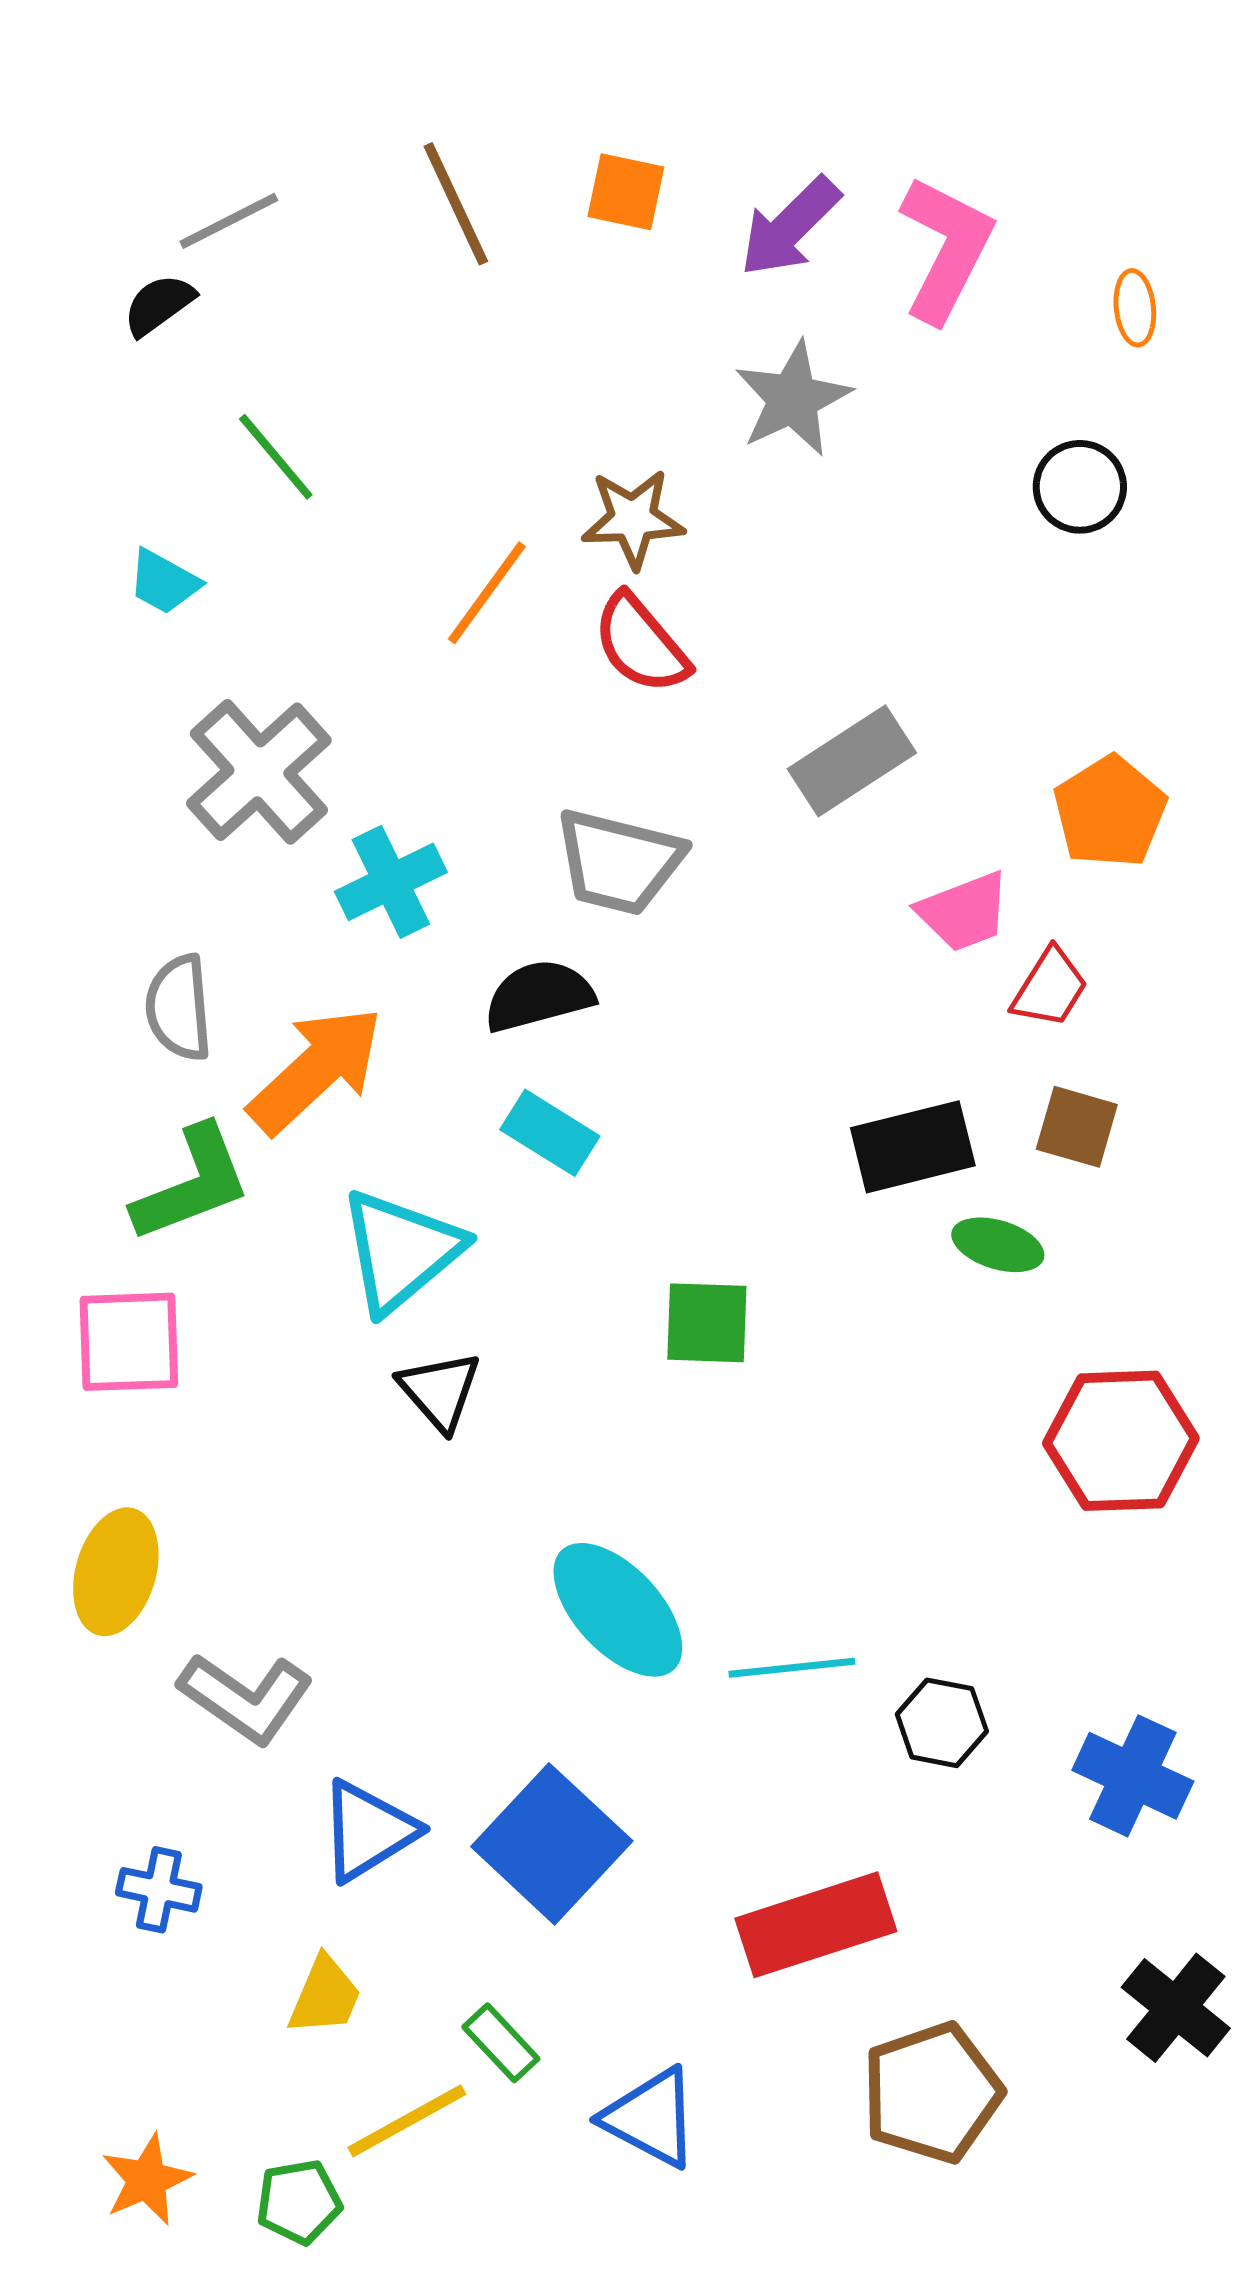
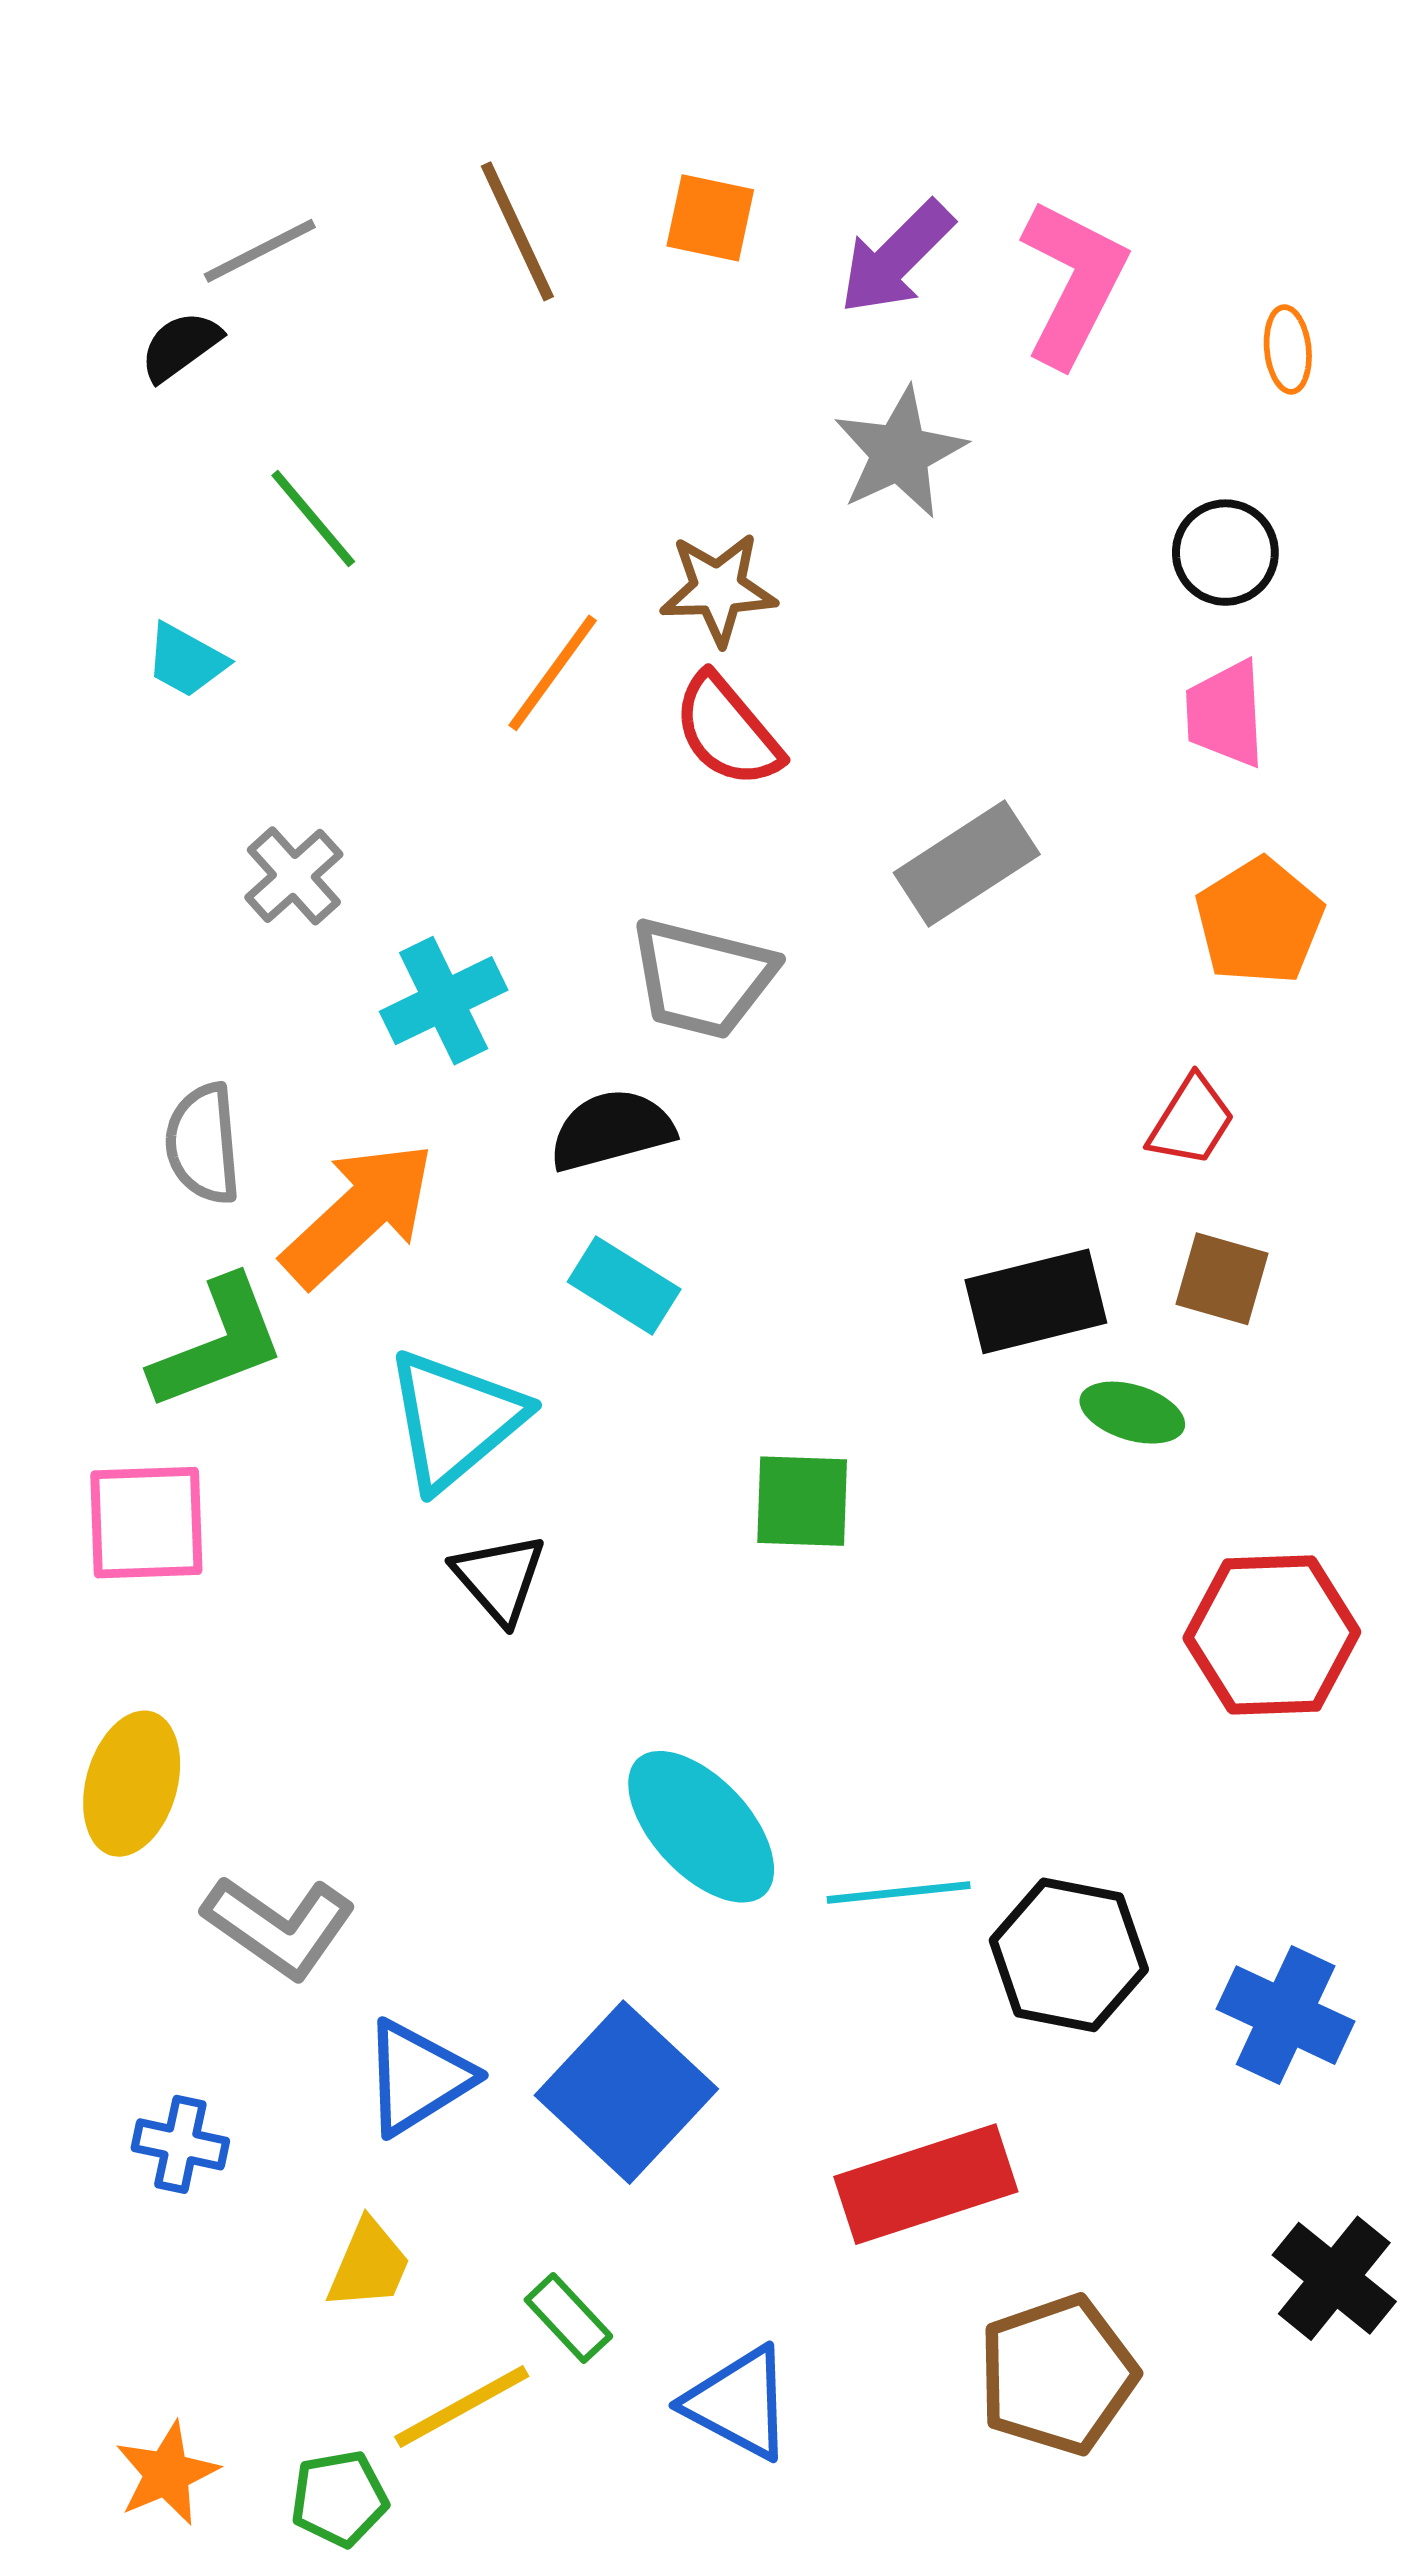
gray cross: (259, 772) -> (294, 876), size x0.6
pink trapezoid: (964, 912) -> (1225, 714), moved, turned 108
black hexagon: (942, 1723) -> (1069, 1955), size x1.5

